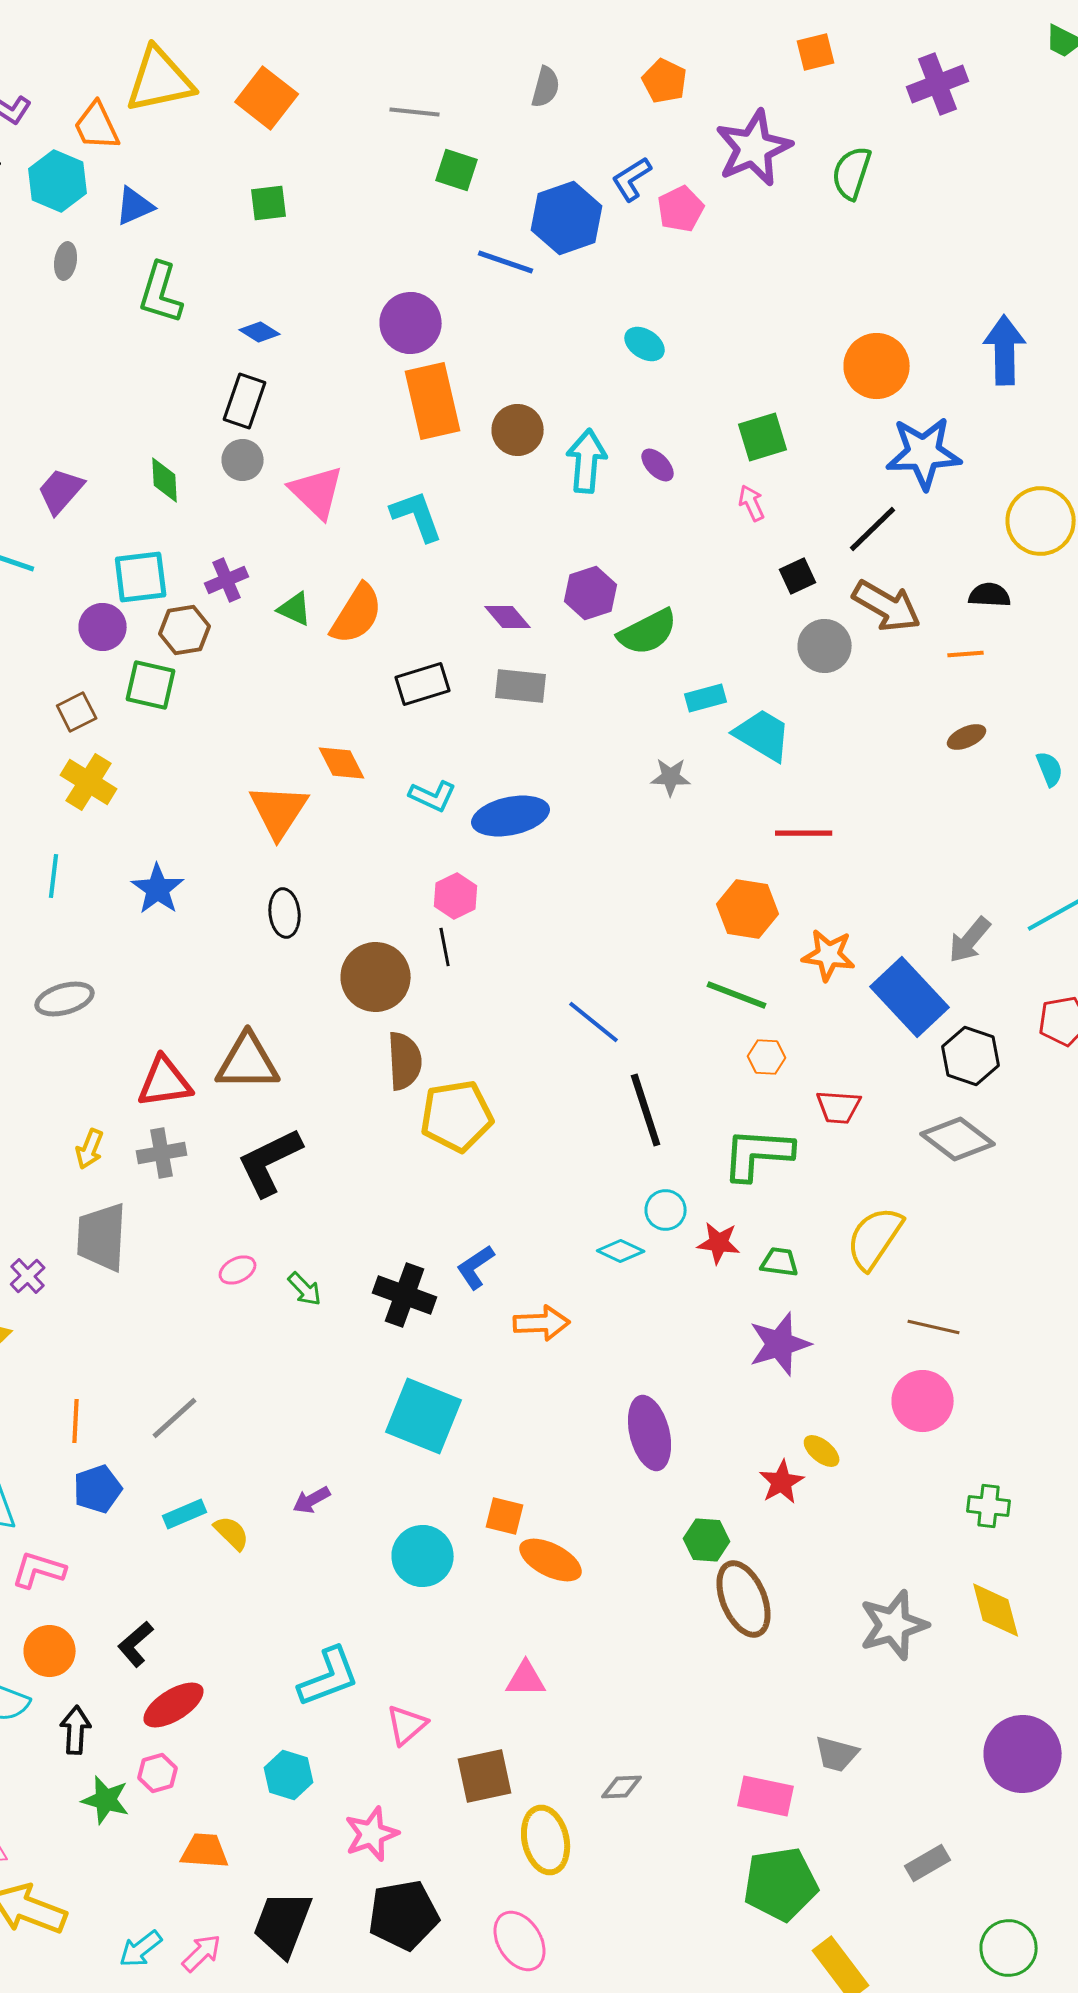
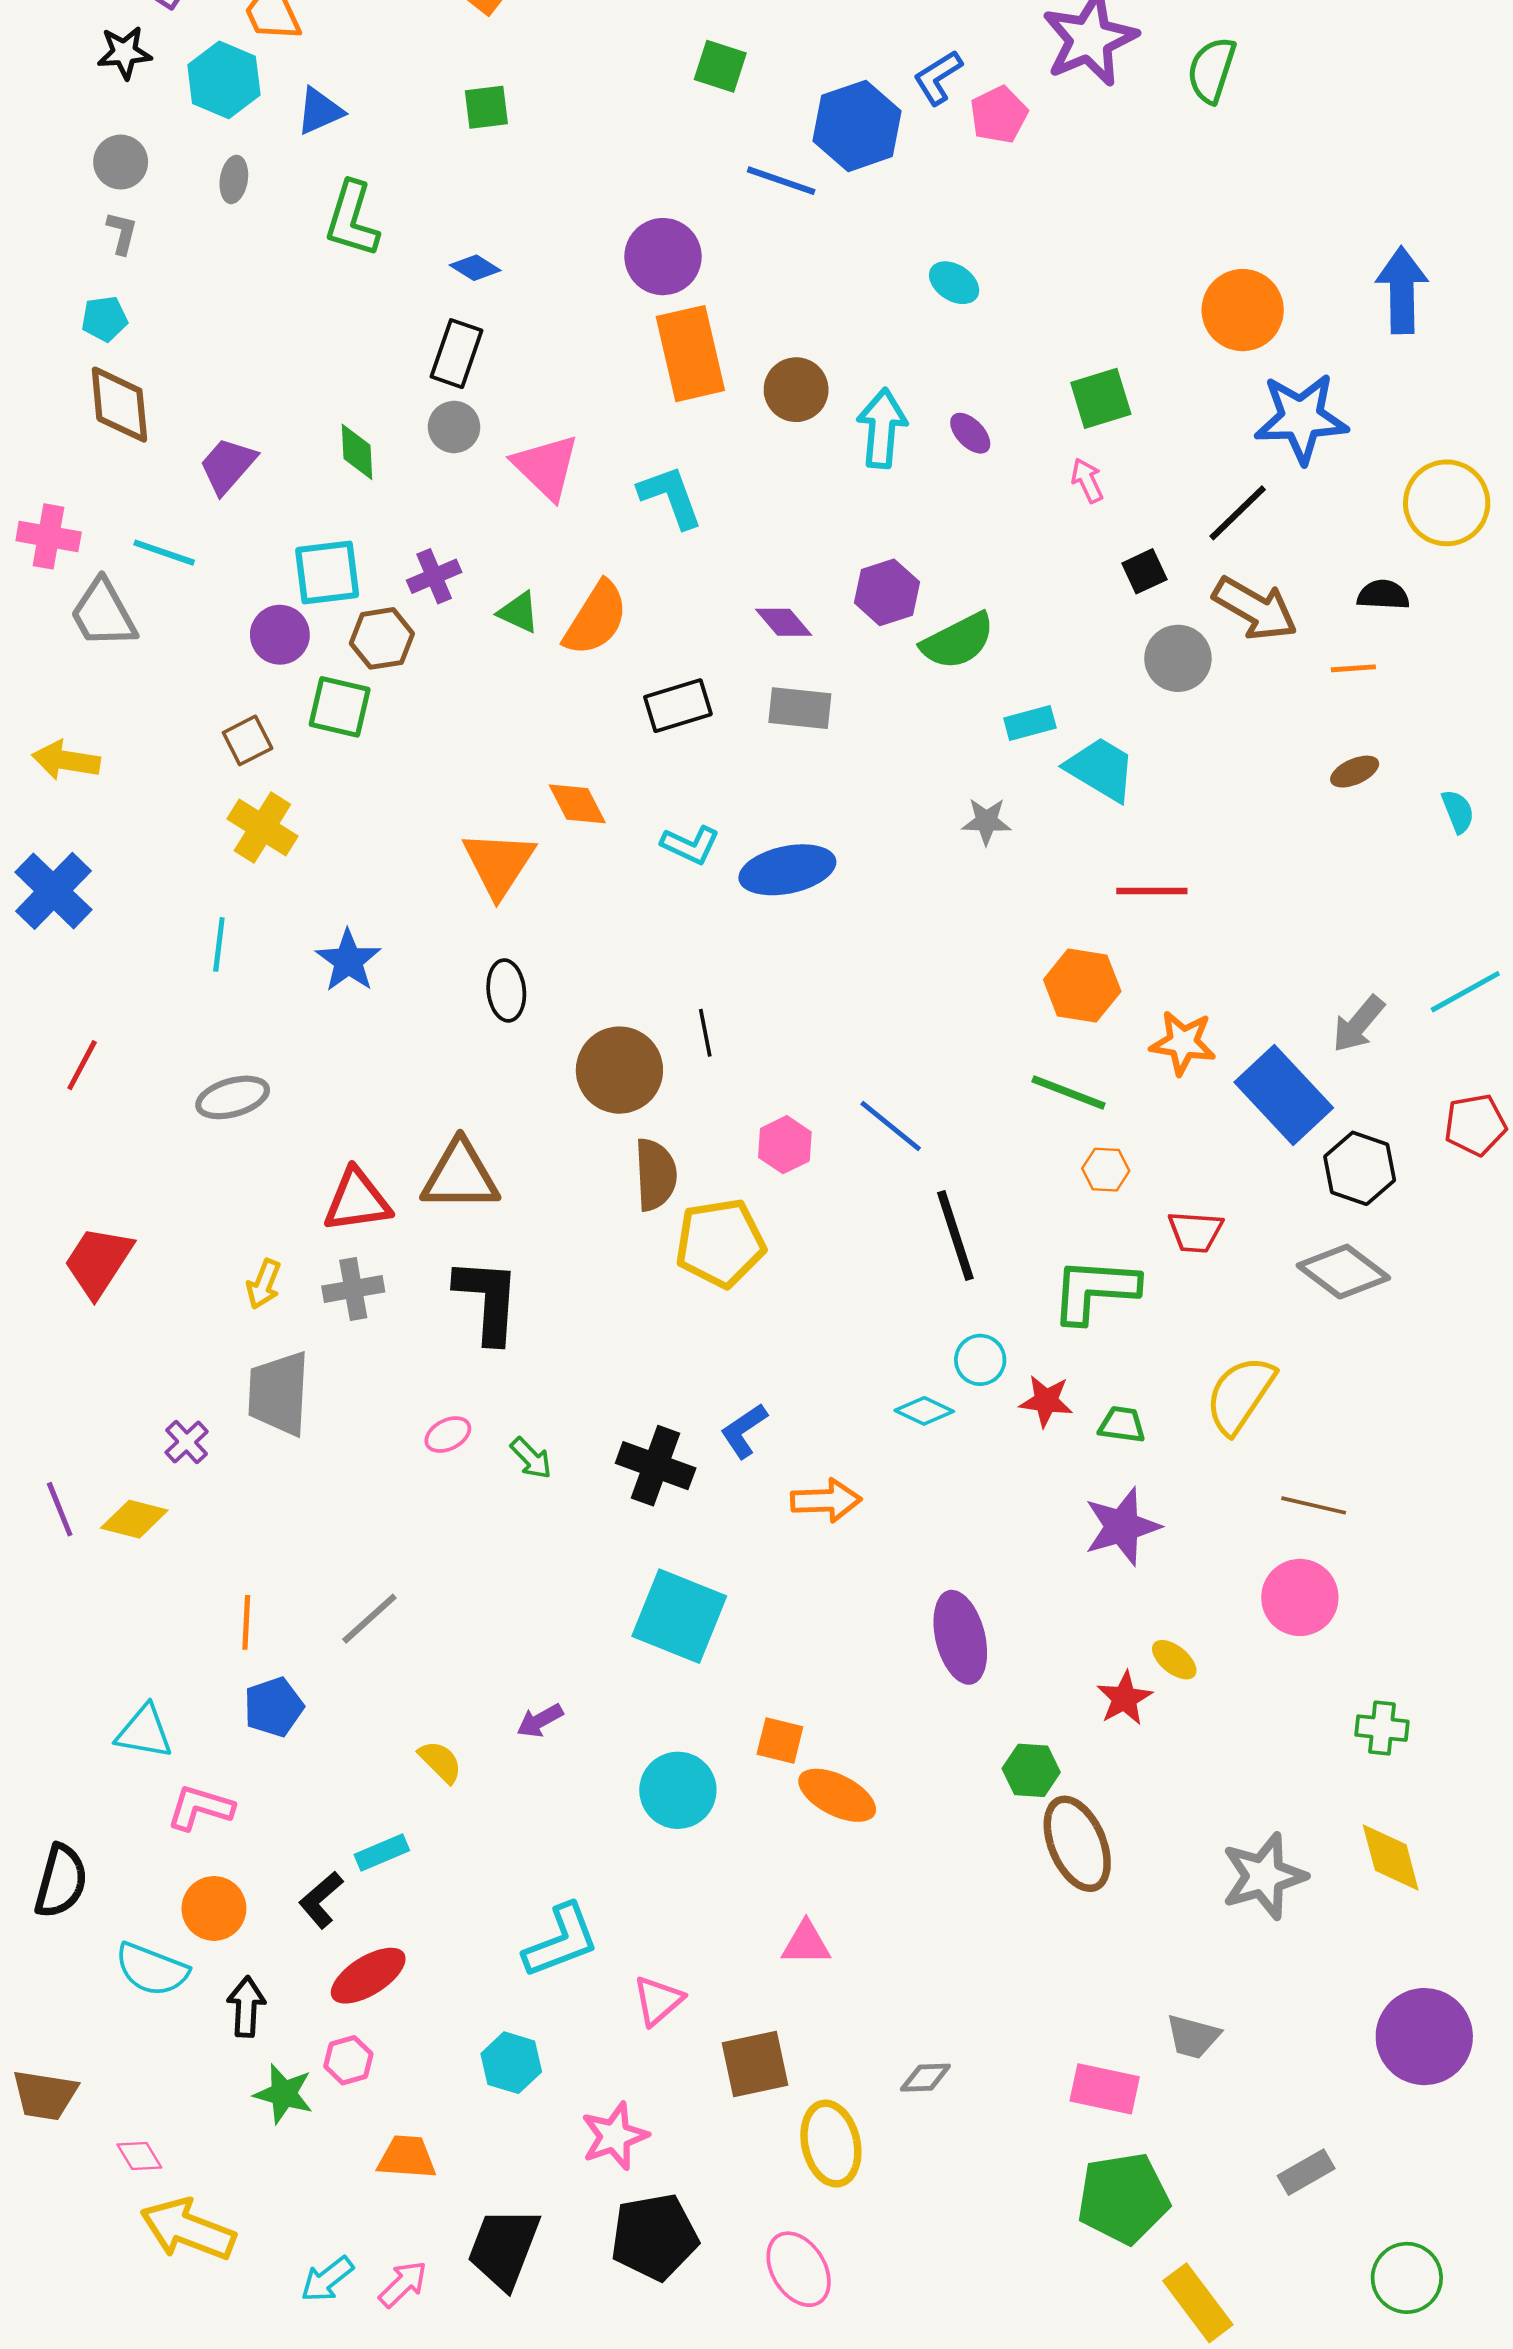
pink hexagon: (456, 896) -> (785, 1145), moved
black L-shape: (270, 1162) -> (488, 1300), turned 120
cyan rectangle: (185, 1514) -> (382, 1852), moved

